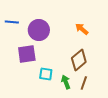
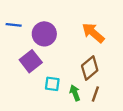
orange arrow: (82, 29) -> (93, 33), size x1.5
purple square: (27, 54) -> (31, 61), turned -30

